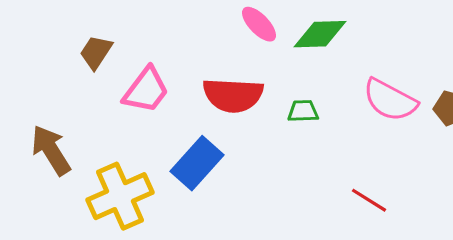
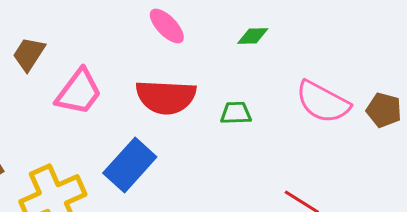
pink ellipse: (259, 24) -> (167, 26), moved
green diamond: (320, 34) -> (253, 36), size x0.6

